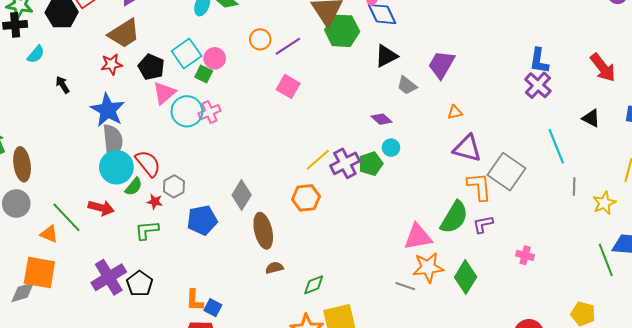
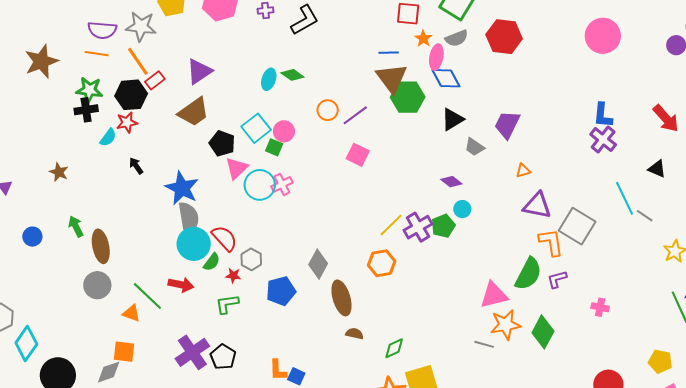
red star: (111, 64) -> (127, 123), moved
gray line: (574, 186) -> (645, 216), moved, turned -54
brown semicircle: (274, 268) -> (355, 334), turned 30
orange square: (39, 272) -> (124, 352), size x0.7

